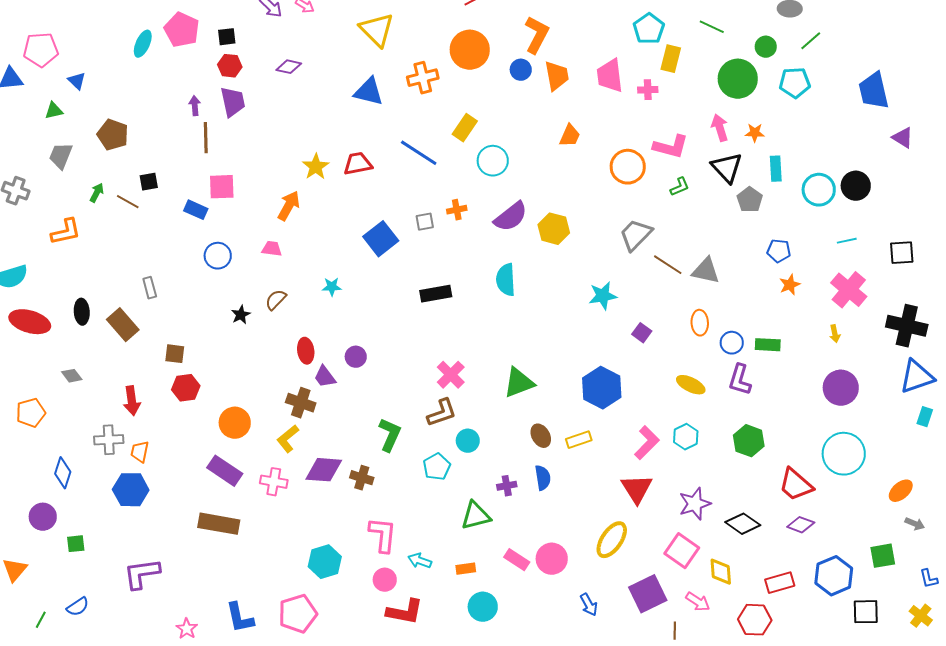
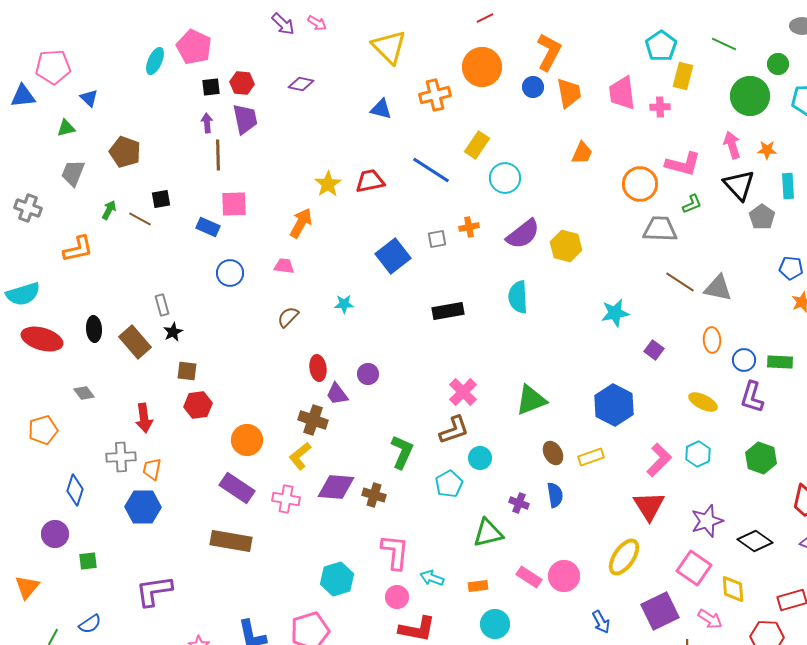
black square: (227, 37) -> (211, 87), moved
blue triangle: (369, 92) -> (381, 109), size x0.7
gray trapezoid: (636, 235) -> (660, 229), moved, turned 48
black star: (241, 315) -> (173, 332), moved
purple cross: (507, 486) -> (519, 503), turned 30

